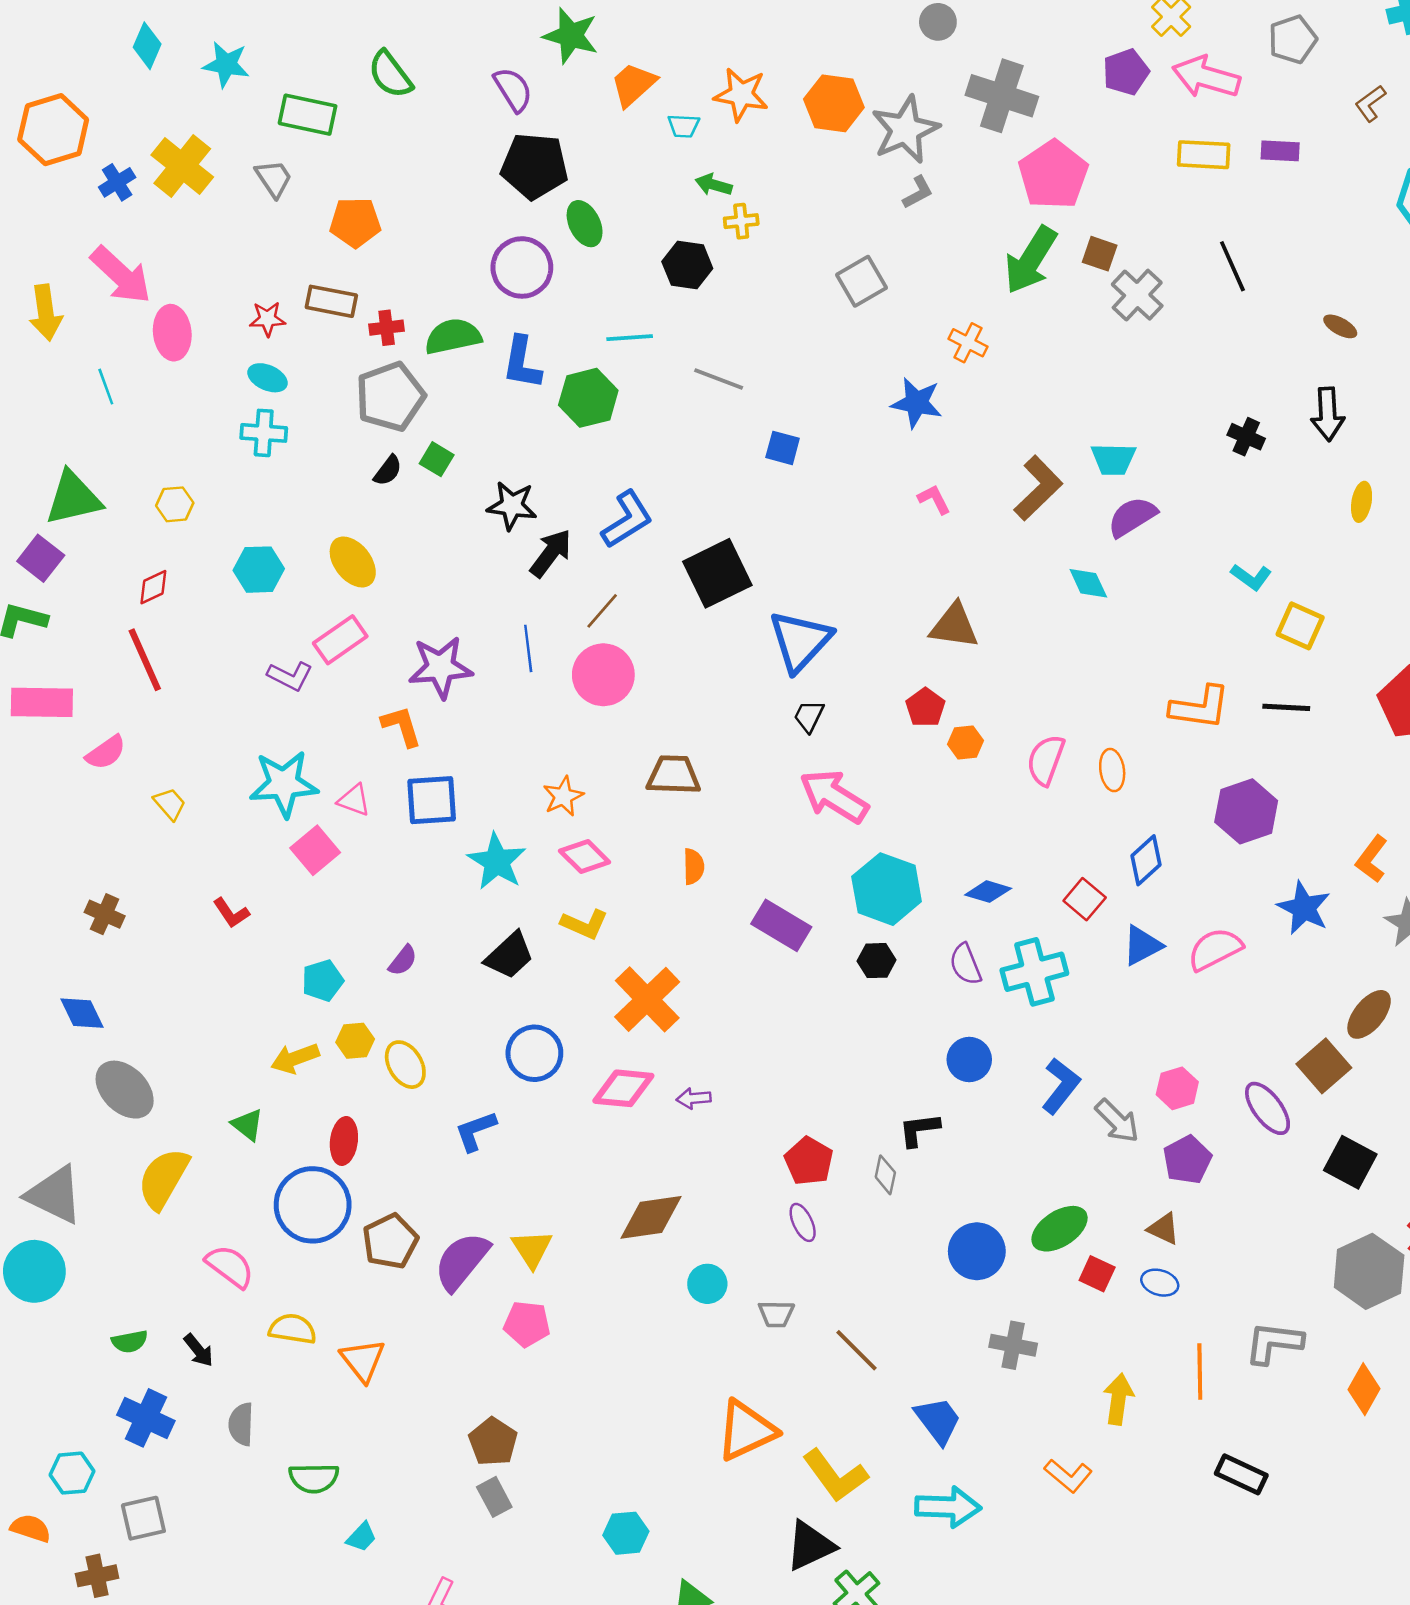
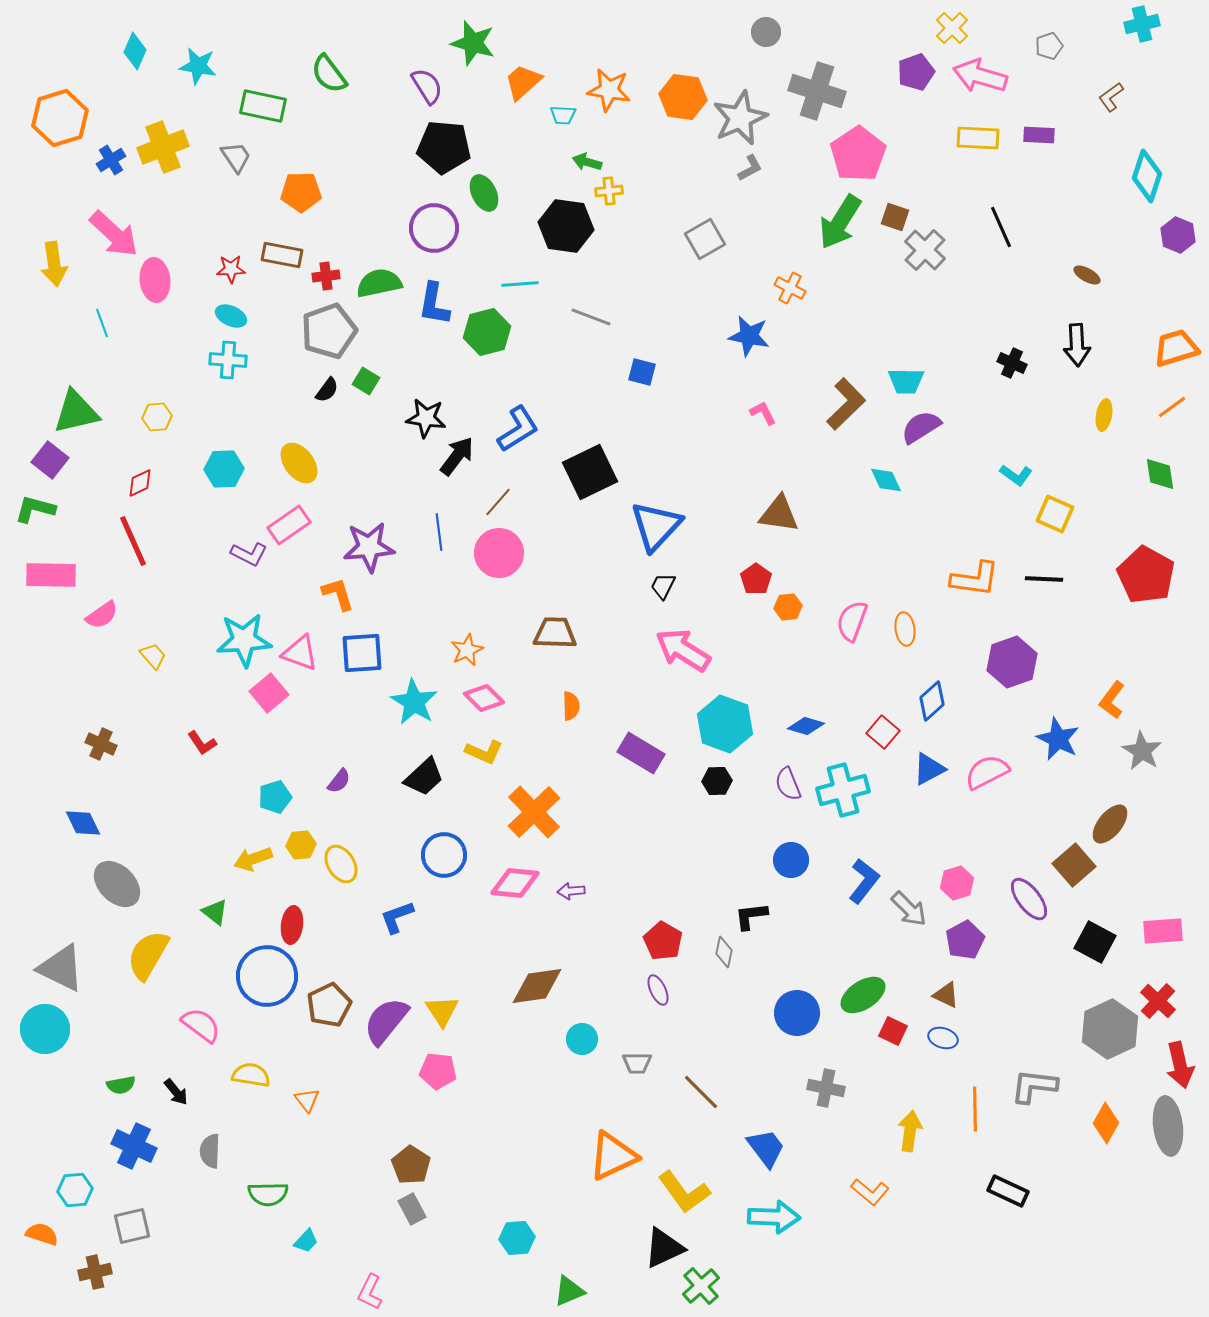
gray pentagon: (1293, 39) -> (1049, 46), size x0.7
yellow cross: (182, 166) -> (163, 147), turned 30
black hexagon: (687, 265) -> (566, 226), size x1.4
pink triangle: (354, 800) -> (300, 653), size x1.4
orange triangle: (363, 1360) -> (307, 1100), size x0.7

